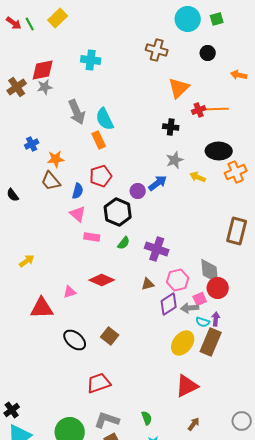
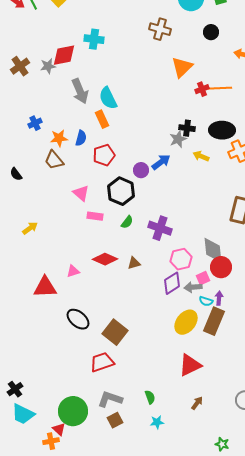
red diamond: (43, 70) -> (64, 55), moved
black cross: (171, 127) -> (187, 128), moved
blue semicircle: (78, 191) -> (81, 138), moved
yellow arrow: (27, 261) -> (30, 228), moved
brown triangle: (148, 284) -> (134, 263), moved
brown square: (110, 336) -> (115, 332), moved, size x1.4

